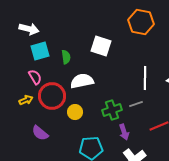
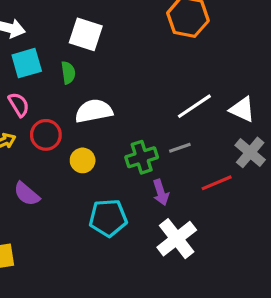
white square: (101, 46) -> (86, 34), moved
white line: (145, 78) -> (194, 106), turned 55
red circle: (52, 96) -> (46, 135), size x0.7

